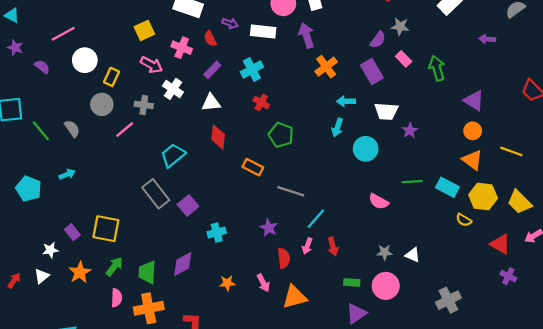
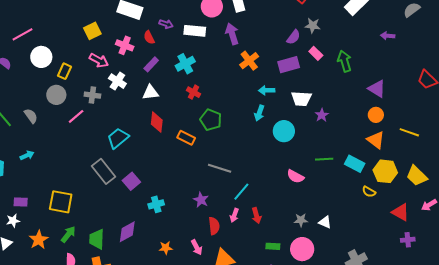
purple rectangle: (372, 72) -> (289, 65), turned -75
orange rectangle: (253, 167) -> (186, 138), moved
purple rectangle: (72, 232) -> (21, 202), moved, turned -48
purple cross: (508, 276) -> (408, 240), turned -32

